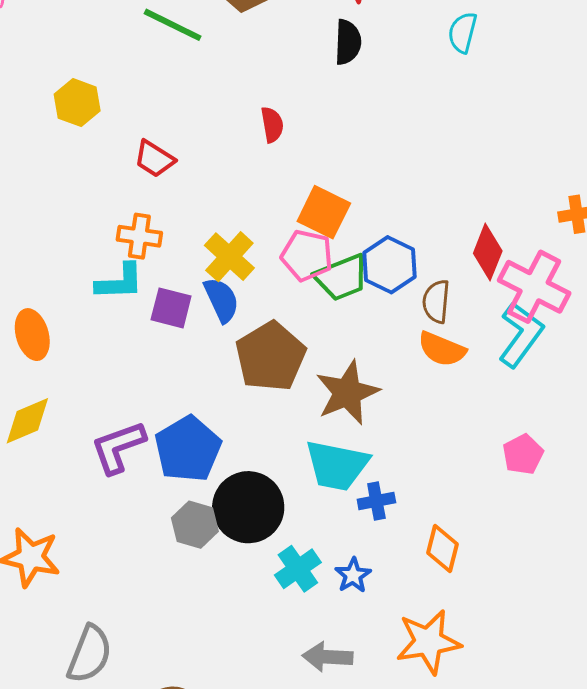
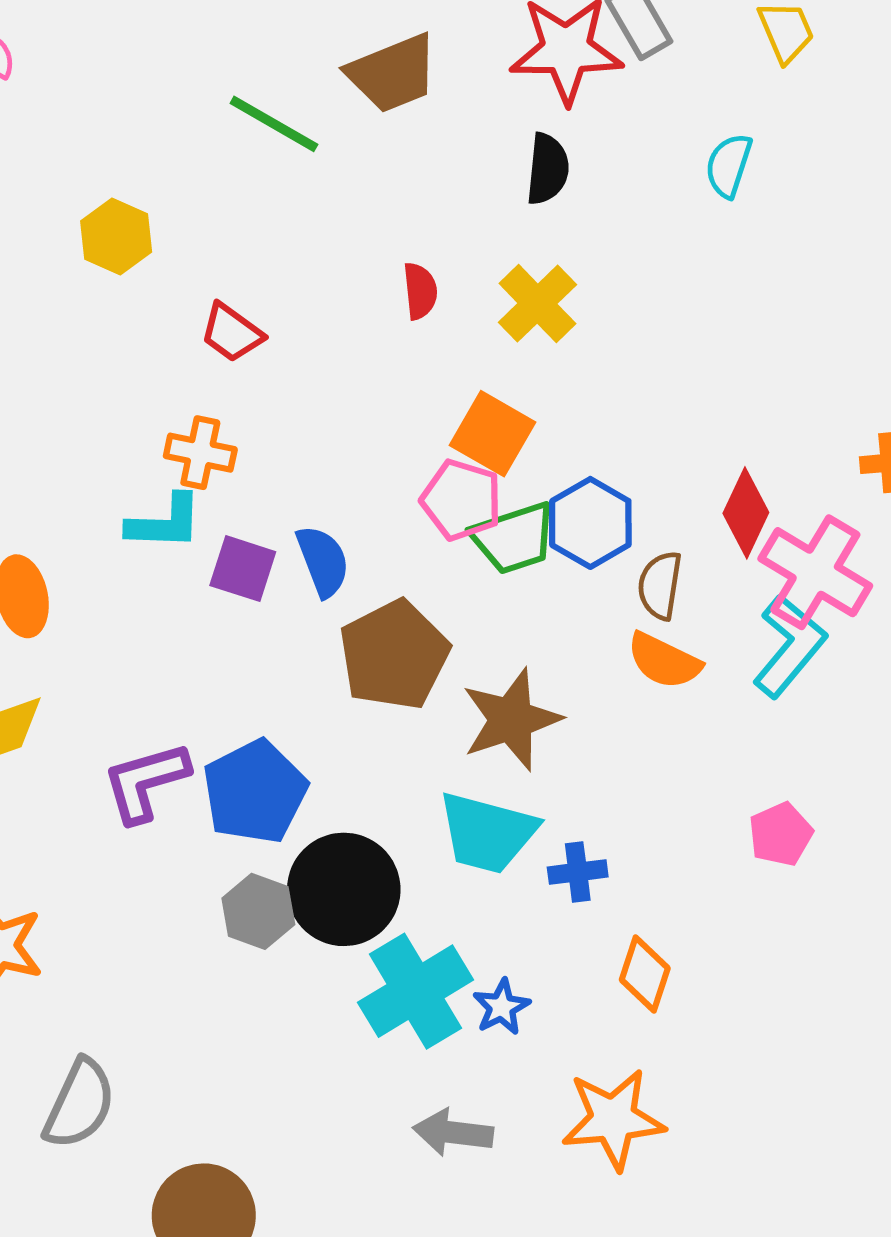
yellow cross: (229, 257) -> (537, 304), moved
blue cross: (376, 501) -> (578, 872), moved
cyan cross: (298, 569) -> (415, 991), size x1.5

